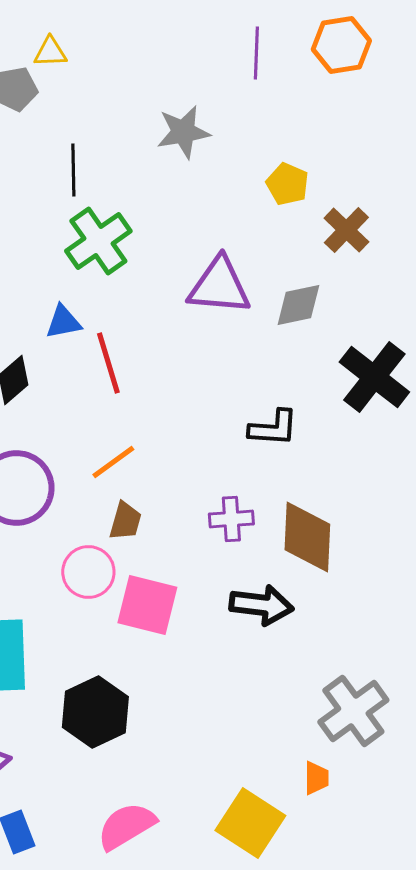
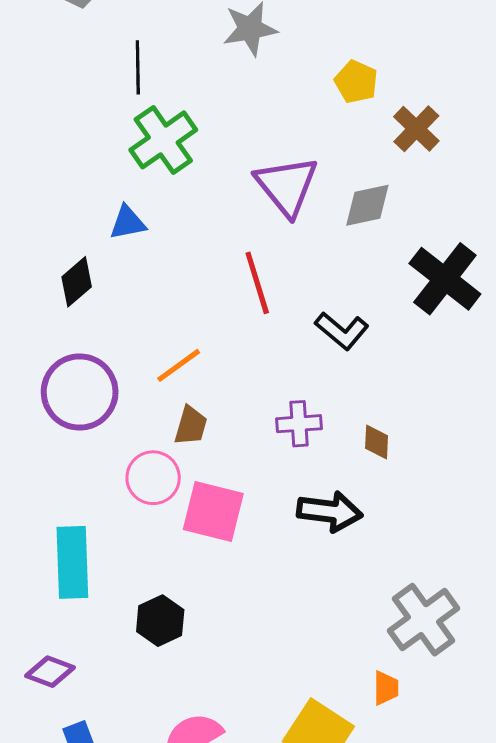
purple triangle: (219, 286) -> (287, 186), turned 46
red line: (108, 363) -> (257, 283), moved
black L-shape: (273, 428) -> (342, 331), turned 36
brown diamond: (307, 537) -> (377, 442), size x0.5
black hexagon: (95, 712) -> (160, 621), size x0.7

